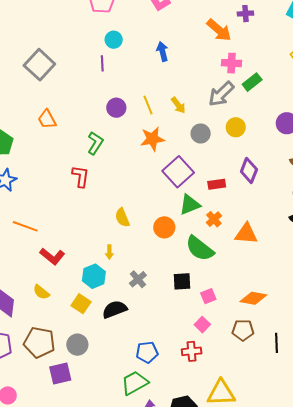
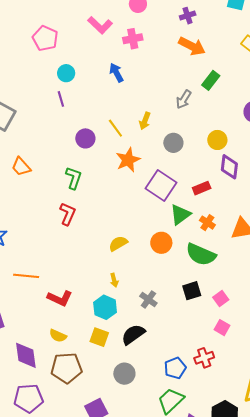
orange arrow: (219, 30) -> (192, 46), moved
pink cross: (232, 63) -> (133, 39), moved
gray arrow: (221, 94) -> (184, 99), size x0.7
yellow arrow: (178, 105) -> (145, 121), turned 72
yellow circle: (236, 127) -> (217, 140), moved
red L-shape: (81, 176) -> (68, 214), turned 30
yellow semicircle: (122, 218) -> (118, 244), turned 96
brown pentagon: (39, 342) -> (66, 368), moved
gray circle: (77, 345) -> (124, 374), moved
red cross: (192, 351) -> (204, 358), moved

